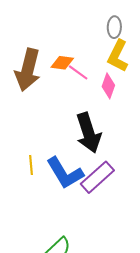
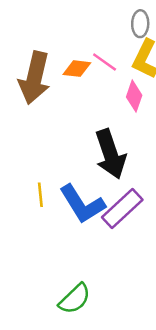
pink line: (78, 72) -> (105, 62), moved

